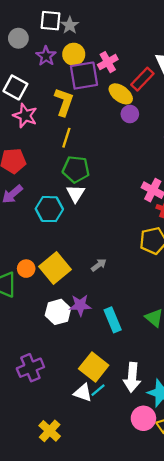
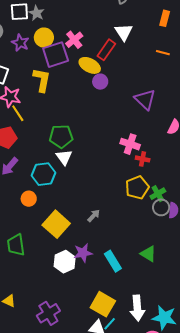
yellow line: (66, 138) -> (18, 113), moved, turned -42
orange circle: (26, 269) -> (29, 199), moved

